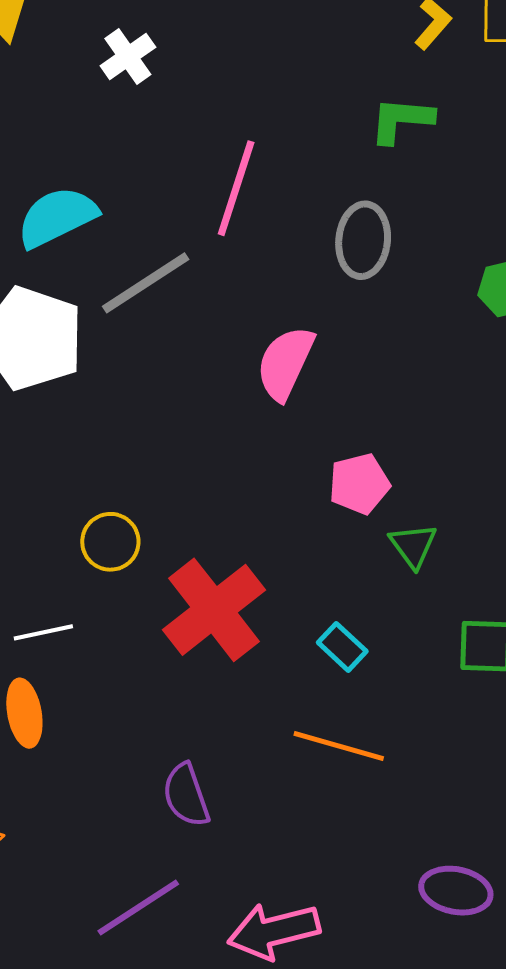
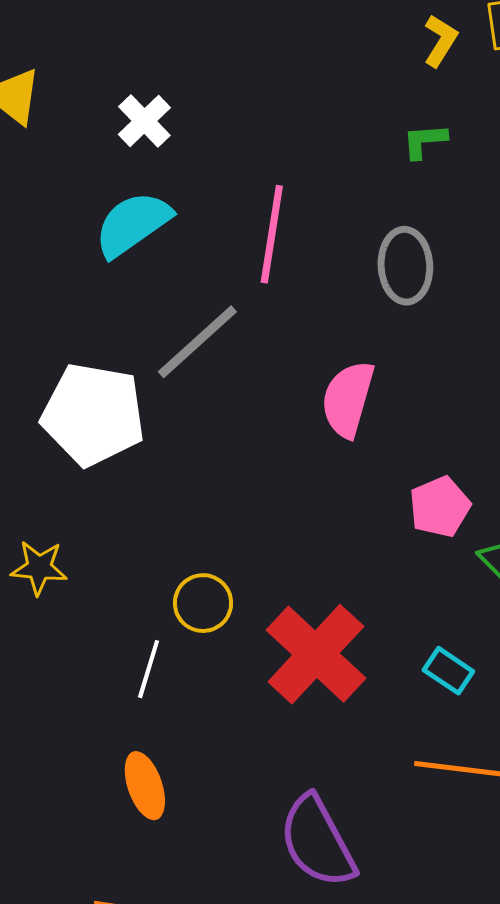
green L-shape: (401, 120) -> (425, 141), size x0.7
cyan semicircle: (57, 217) -> (133, 224), moved
white line: (43, 632) -> (149, 669), moved, turned -52
purple semicircle: (186, 795) -> (317, 841), size x1.5

